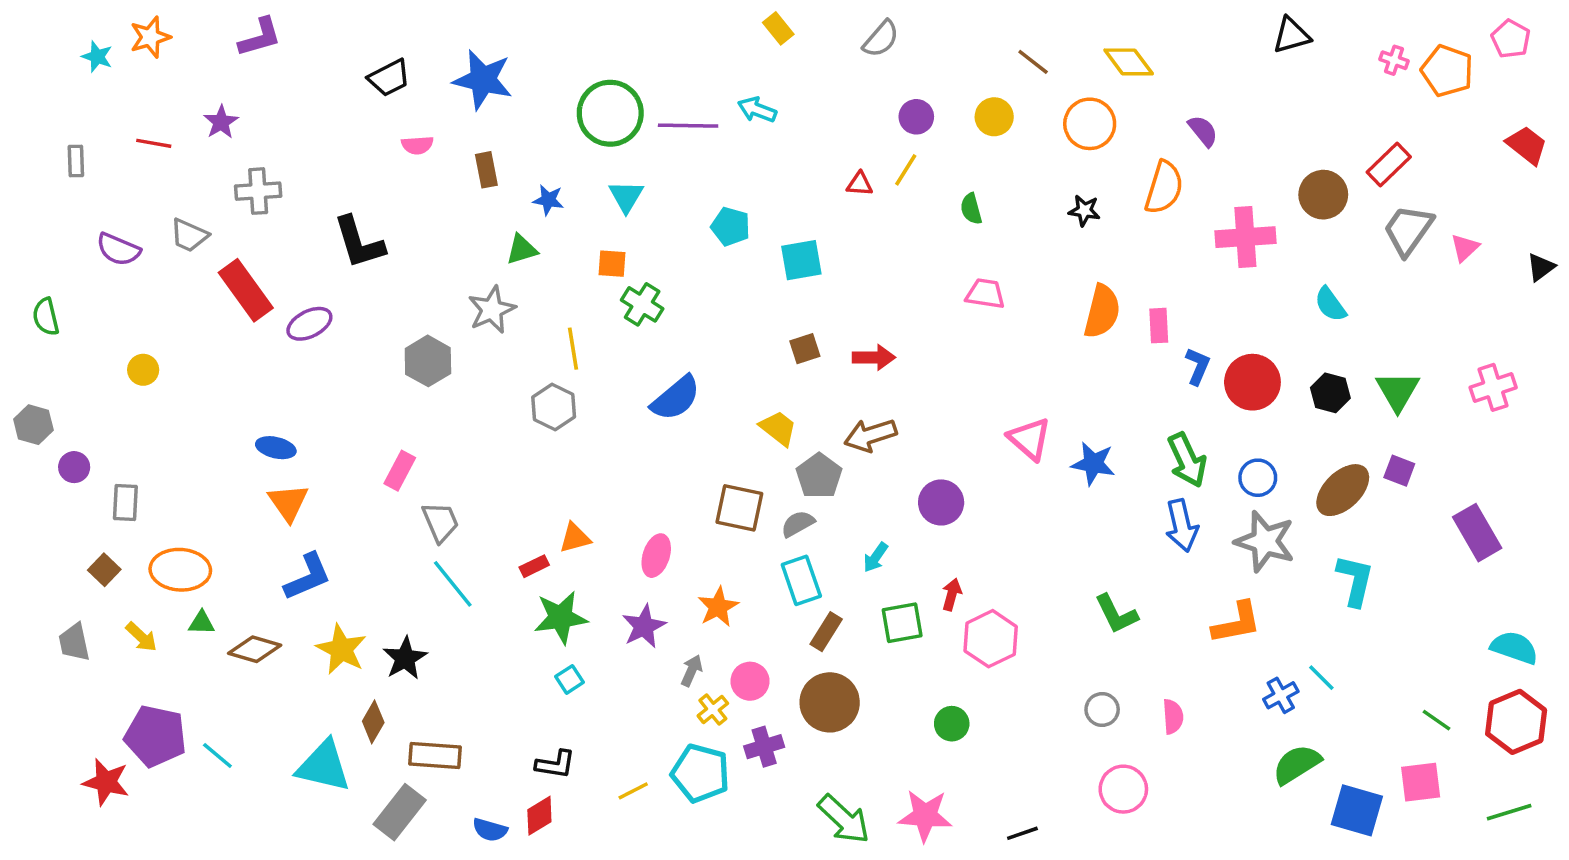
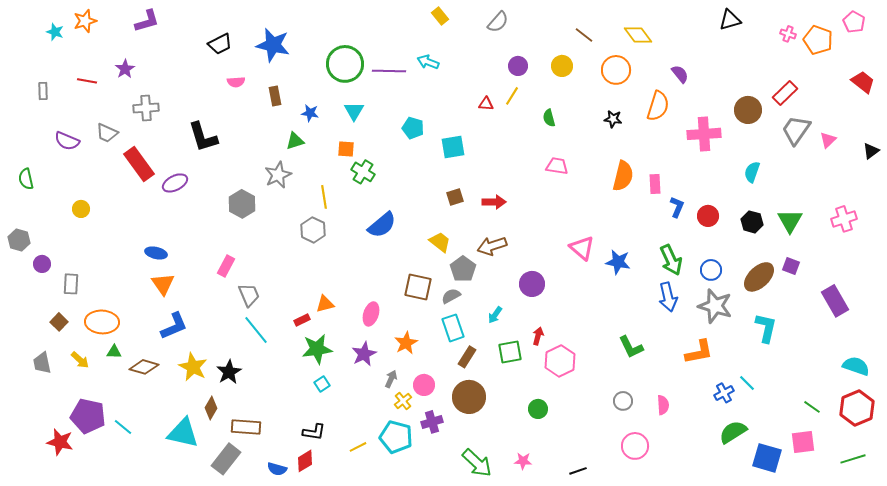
cyan semicircle: (1330, 304) -> (752, 172), turned 55
red circle: (1252, 382) -> (708, 216), size x0.7
pink star: (925, 816) -> (523, 461), size x0.6

